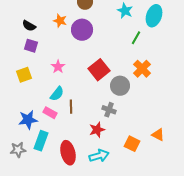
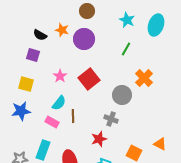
black semicircle: (29, 26) -> (40, 35), moved
green line: (136, 38) -> (126, 49), moved
red square: (99, 70) -> (89, 79), moved
yellow square: (24, 75) -> (26, 84), turned 35
blue star: (28, 120) -> (21, 111), moved

